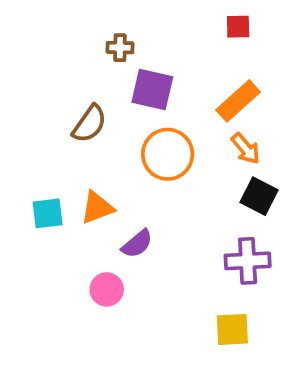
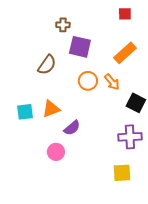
orange arrow: (246, 149) -> (112, 82), moved
orange circle: (168, 154) -> (88, 81), size x0.7

